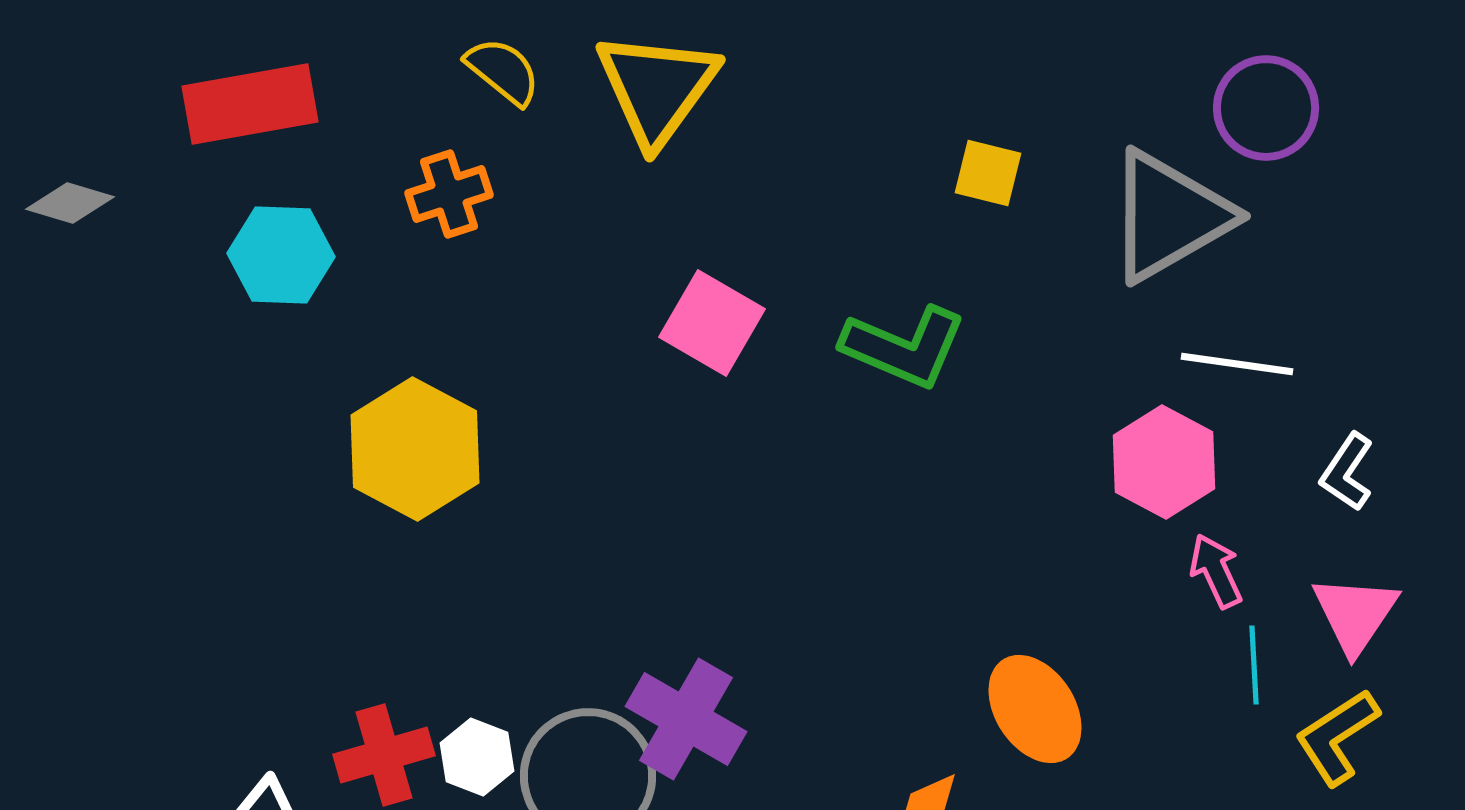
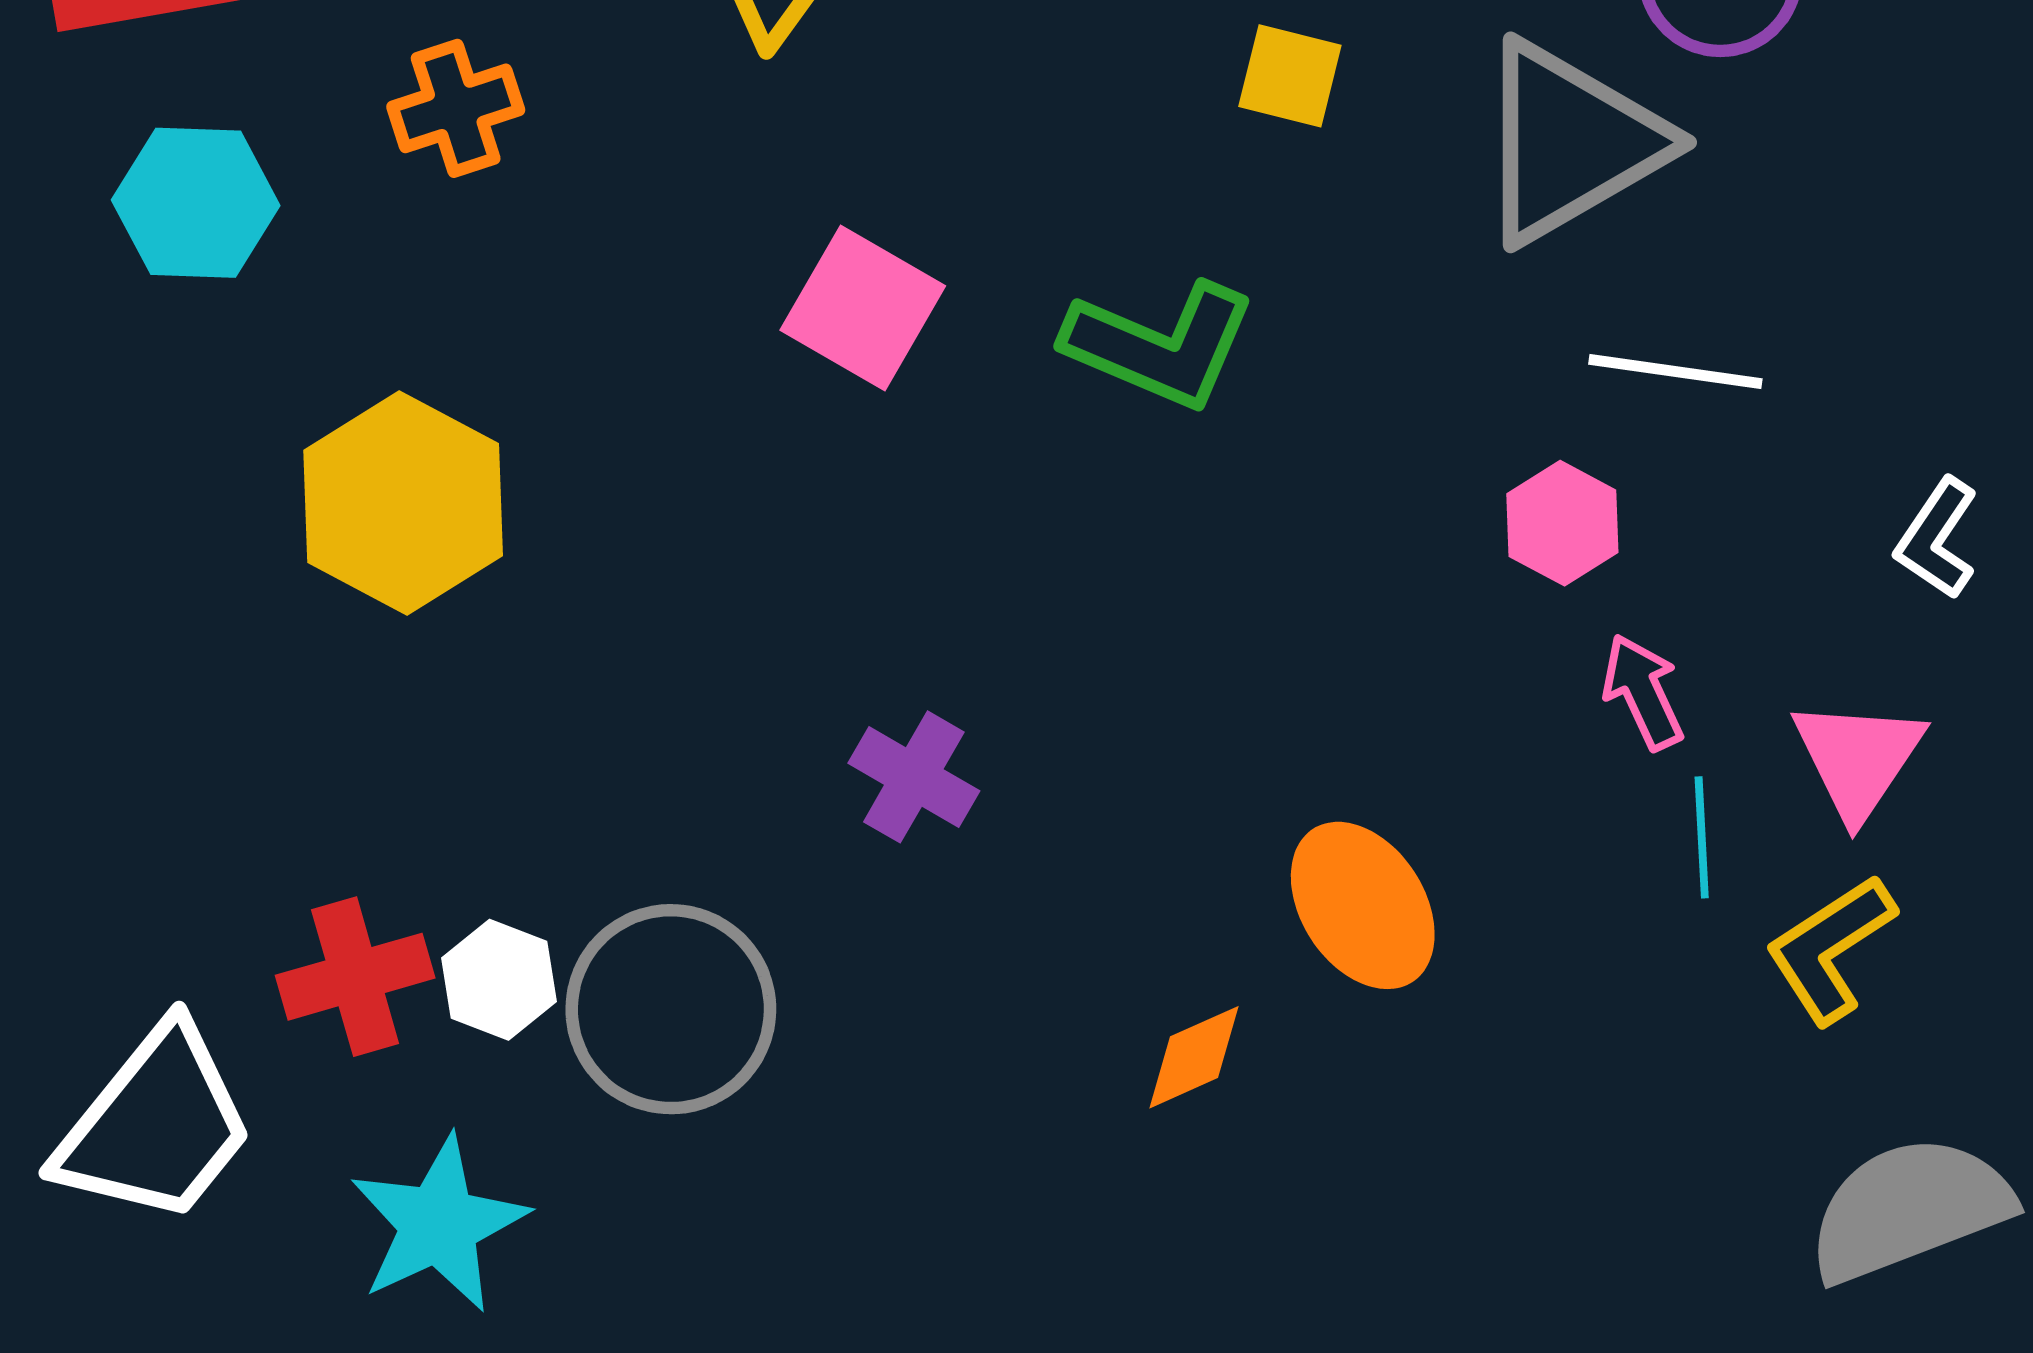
pink hexagon: (1164, 462) -> (1562, 523), size x0.7
white L-shape: (1347, 472) -> (1937, 539), moved
purple cross: (686, 719) -> (914, 777), moved, size x0.7

